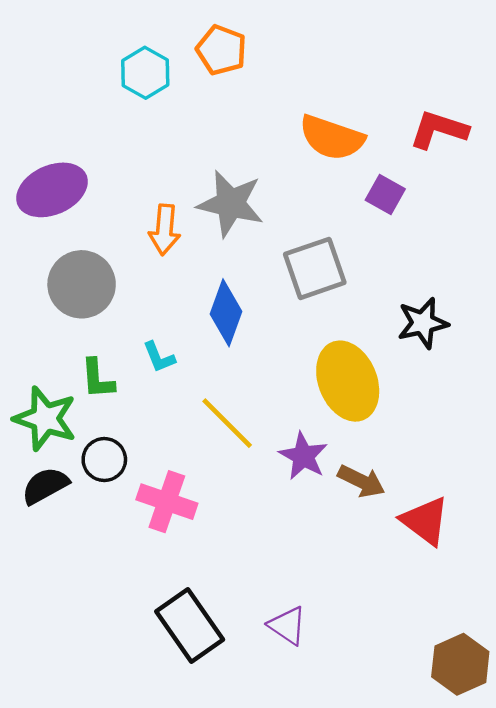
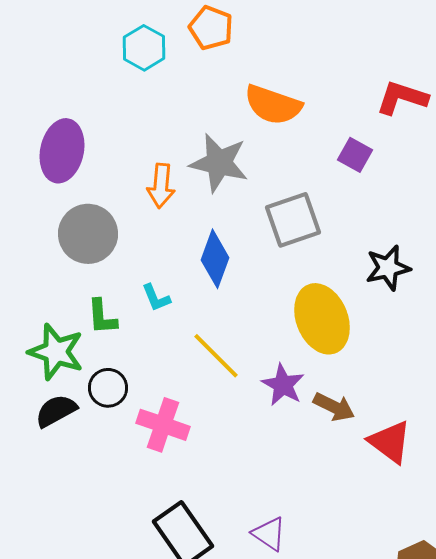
orange semicircle: (332, 138) -> (273, 105), moved
purple ellipse: (52, 190) -> (62, 151), turned -54

